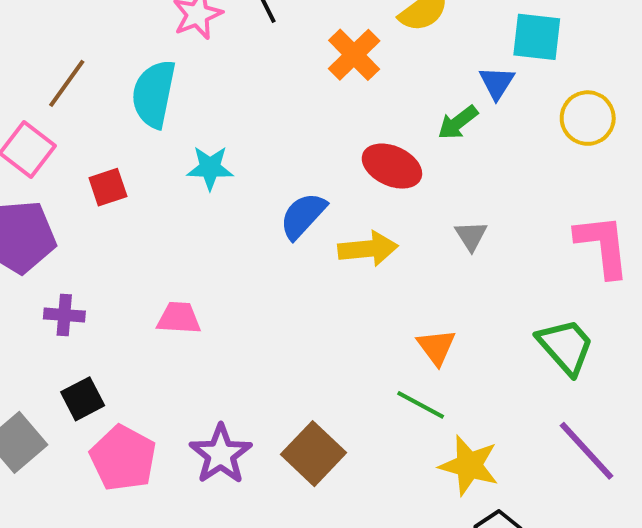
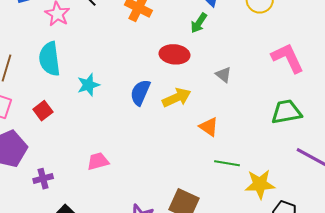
green trapezoid: (566, 346) -> (286, 112), turned -40
orange triangle: (436, 347) -> (209, 127), moved

